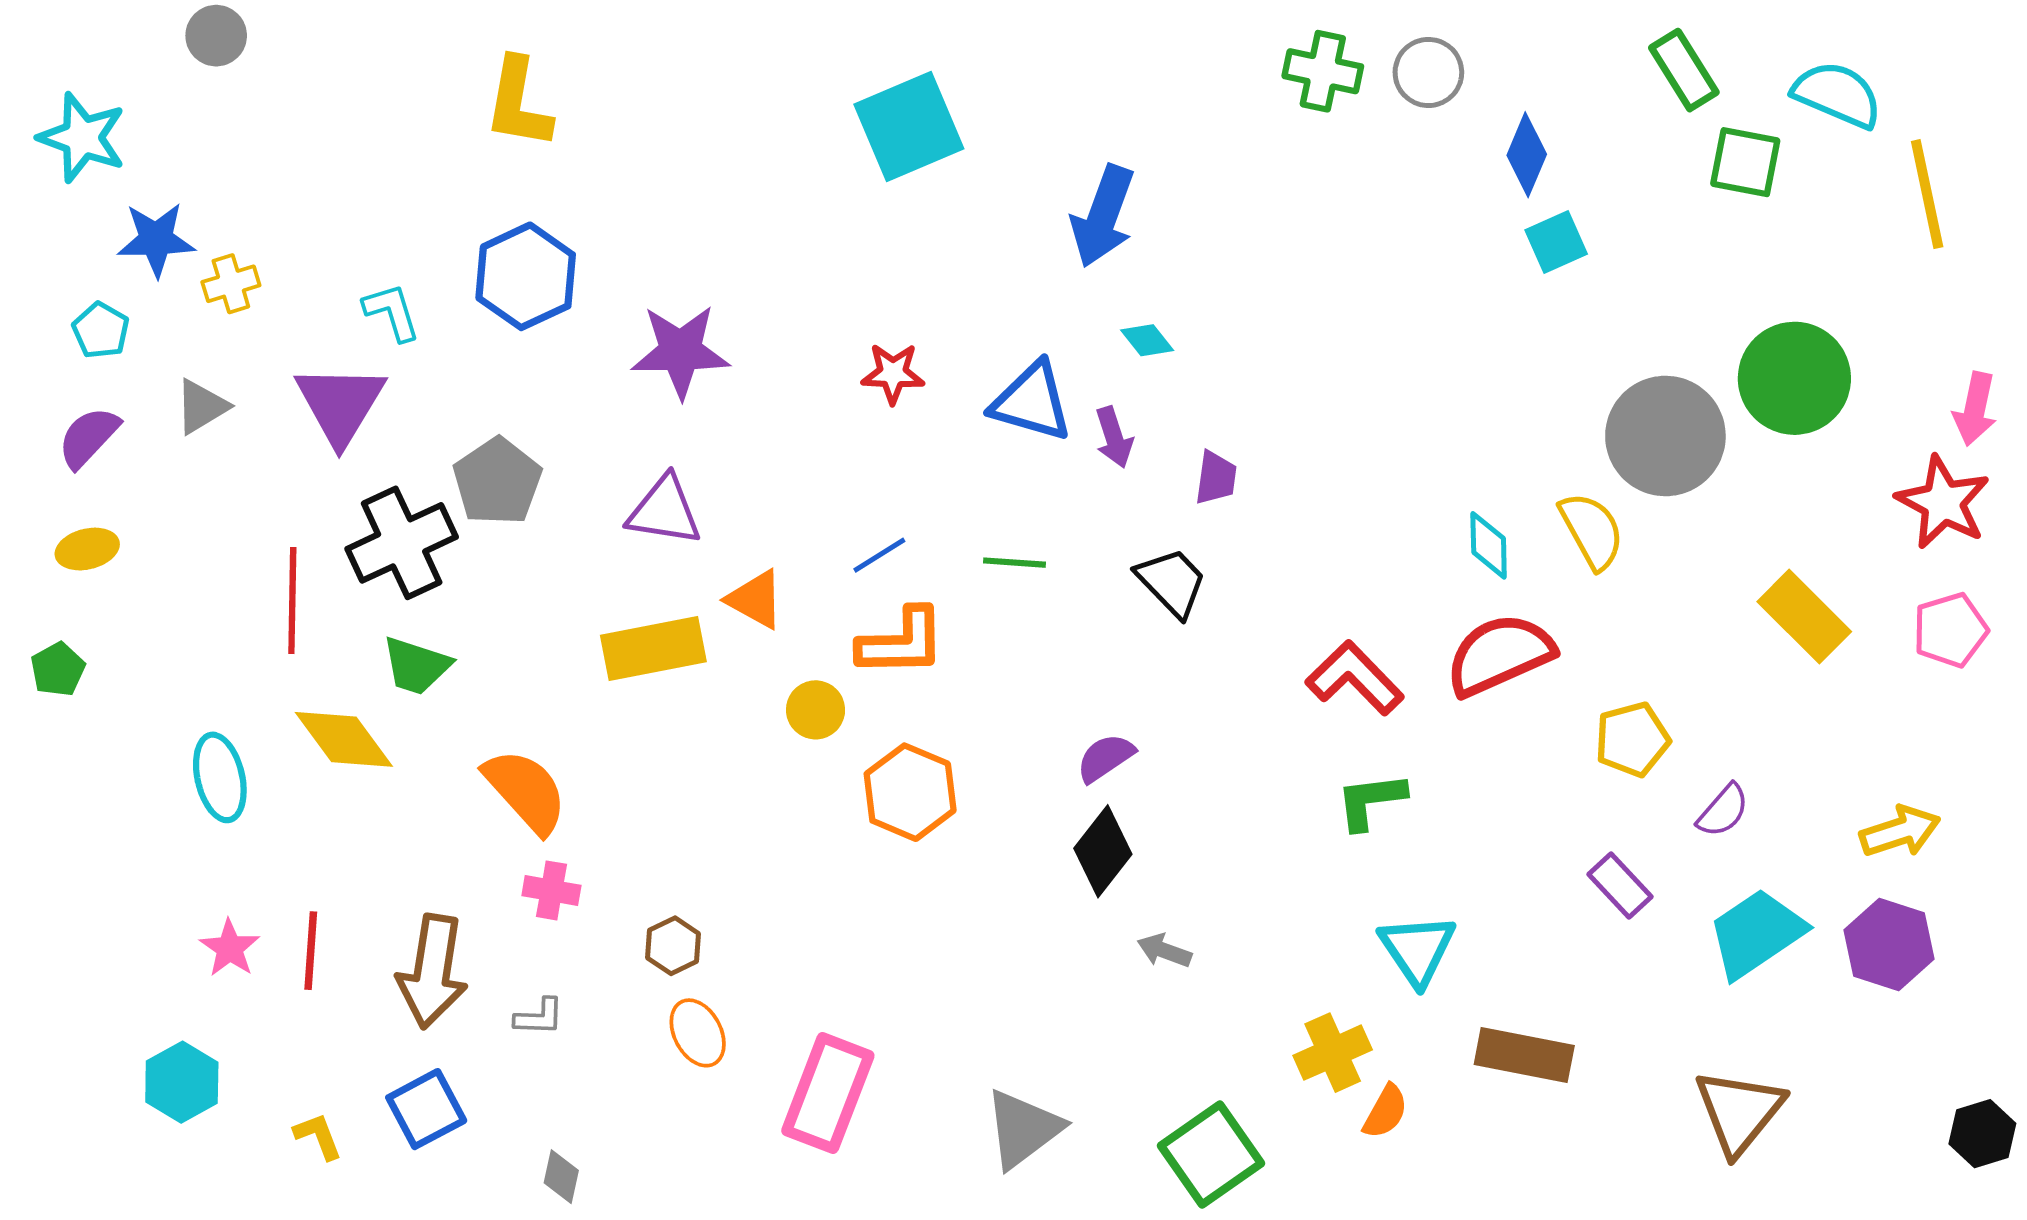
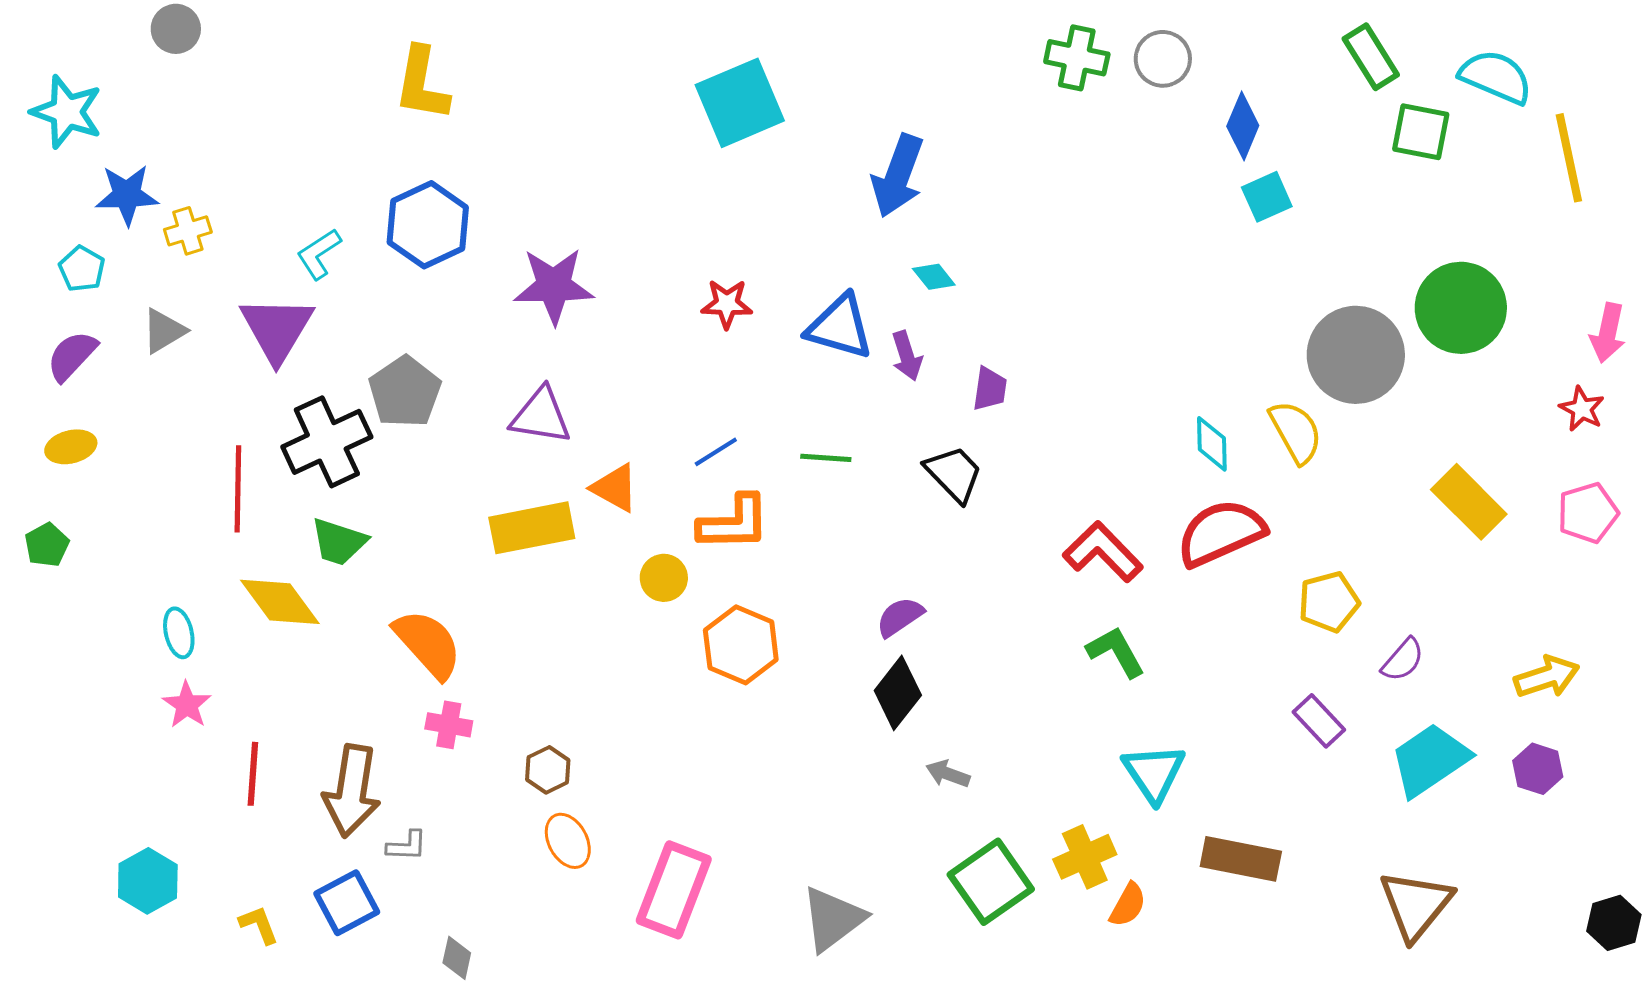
cyan L-shape: (392, 312) -> (319, 254), turned -106
red star: (1943, 502) -> (1582, 409), size x0.6
cyan ellipse: (220, 777) -> (179, 633), size x0.7
green L-shape: (1371, 801) -> (1116, 652), turned 68
purple hexagon: (1889, 944) -> (1538, 769), size x0.7
pink star: (230, 948) -> (187, 705), moved
gray L-shape: (539, 1017) -> (407, 846), moved
green square: (1211, 1155) -> (991, 882), moved

